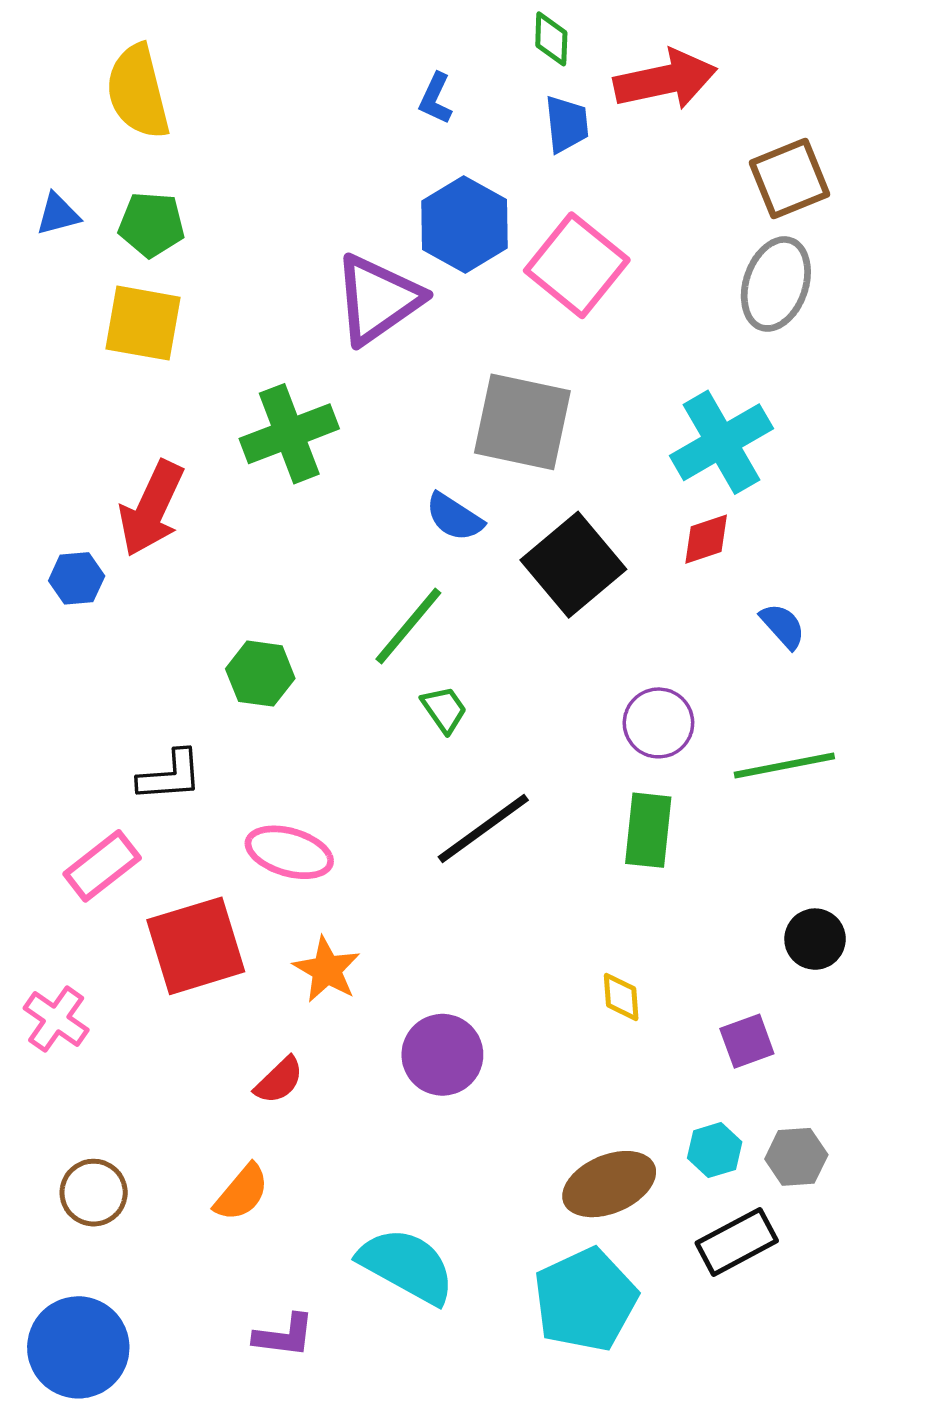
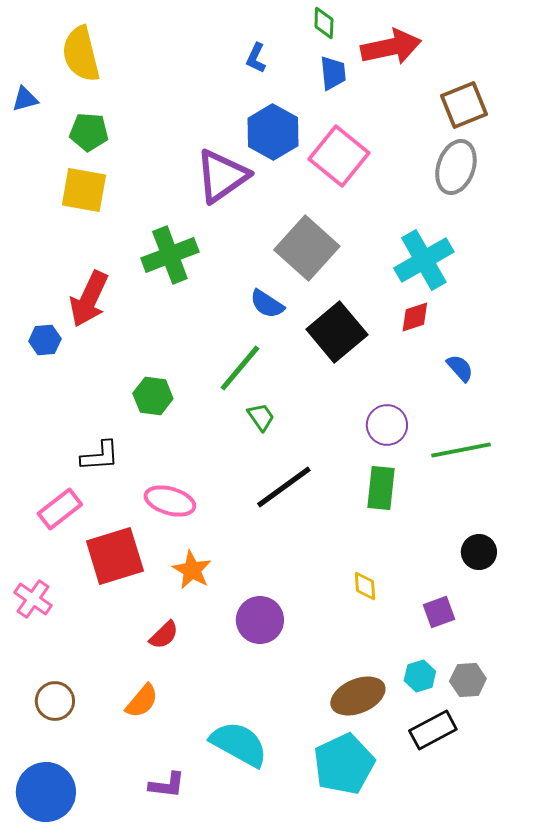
blue triangle: (58, 214) -> (25, 99), moved
gray square: (522, 422) -> (307, 248), turned 30

